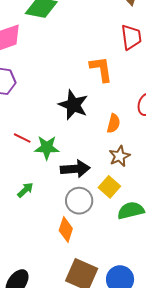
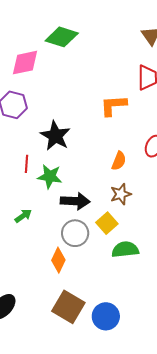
orange L-shape: (101, 69) -> (113, 105), turned -92
black star: (73, 105) -> (55, 136), moved
red line: (22, 138) -> (26, 164), turned 60

